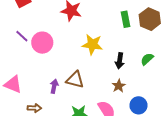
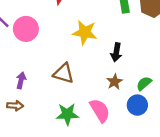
green semicircle: (147, 59) -> (144, 83), moved
purple arrow: (54, 86) -> (21, 80), moved

